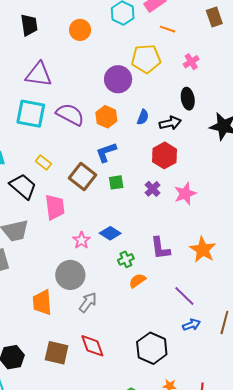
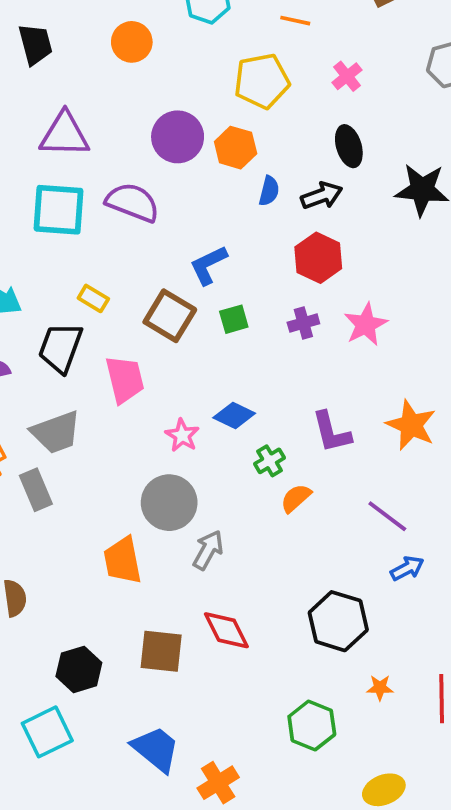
purple circle: (118, 79) -> (178, 137), moved
orange hexagon: (106, 117) -> (236, 148), moved
black trapezoid: (23, 186) -> (60, 348), turned -104
purple cross: (153, 189) -> (303, 323), turned 35

